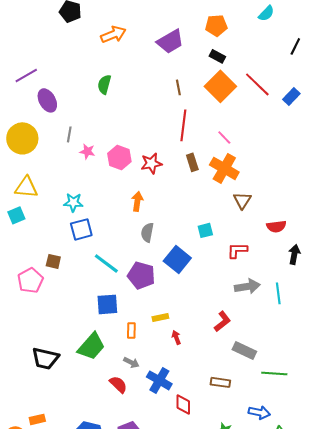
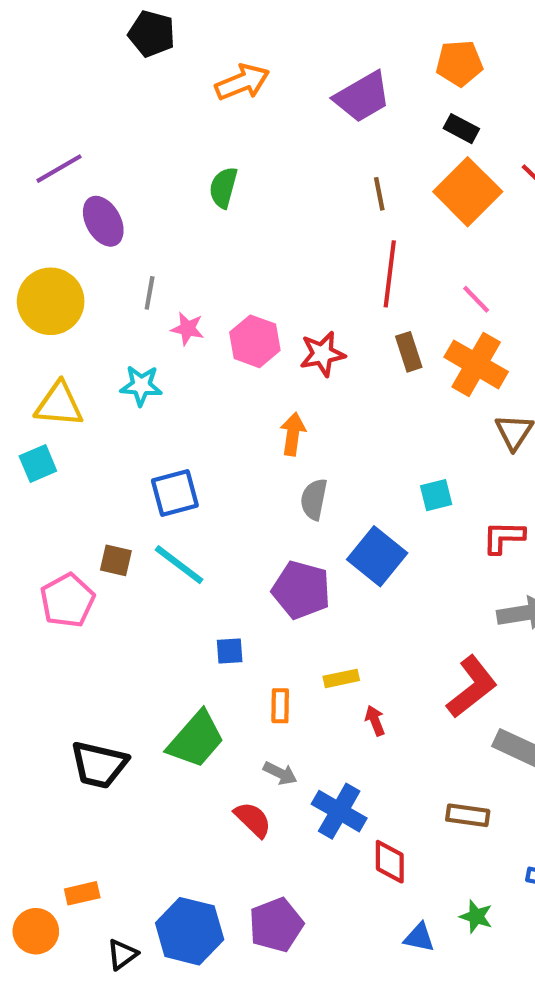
cyan star: (73, 202) -> (141, 386), moved
cyan line: (106, 263) -> (179, 565), moved
blue square: (107, 304) -> (230, 651), size x0.6
red L-shape: (222, 321) -> (472, 687), size x1.4

